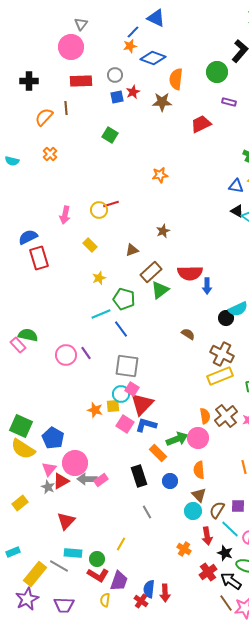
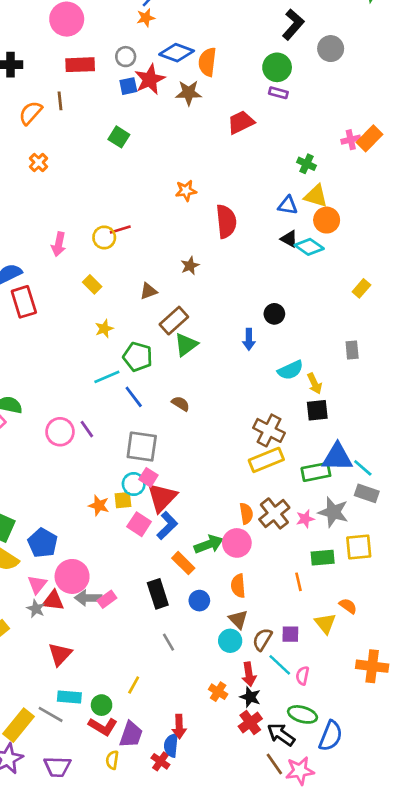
blue diamond: (153, 58) -> (177, 53), moved
green circle: (217, 72) -> (277, 67), moved
red star: (133, 92) -> (150, 79), size x1.6
red semicircle: (190, 273) -> (226, 221), moved, turned -95
black circle: (226, 318) -> (274, 314), moved
brown semicircle: (188, 334) -> (181, 404), moved
blue L-shape: (146, 425) -> (167, 526), turned 120
red triangle: (61, 481) -> (53, 601), turned 36
black star: (225, 553) -> (250, 697), moved
red arrow: (165, 593) -> (179, 727), moved

